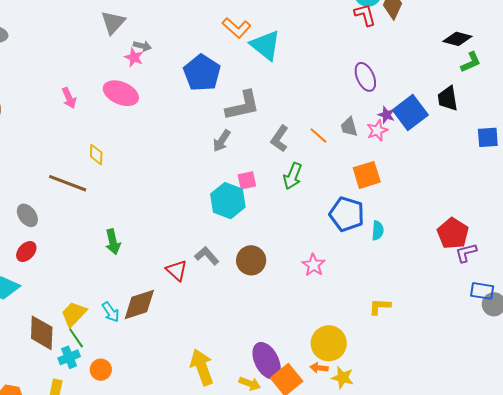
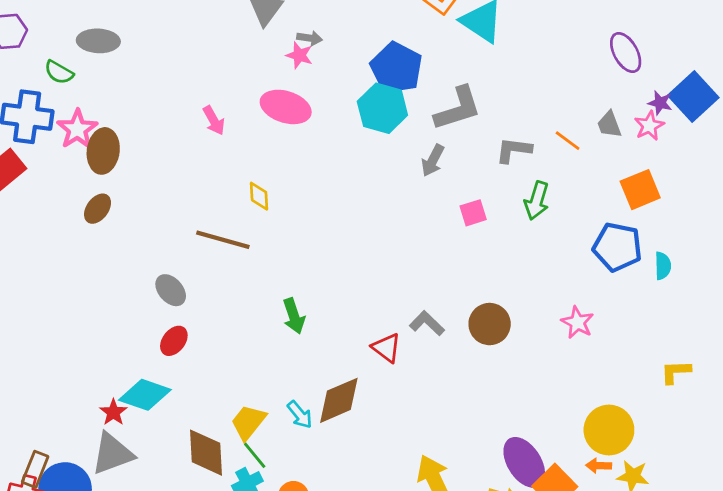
gray L-shape: (280, 139) -> (514, 150), turned 68
cyan hexagon: (228, 201) -> (382, 108), moved

